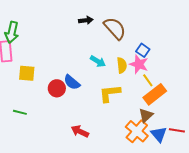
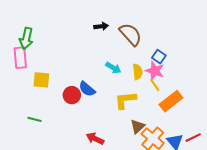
yellow line: (148, 80) -> (155, 85), moved
brown triangle: (146, 115) -> (138, 126), moved
red line: (177, 130) -> (193, 138), turned -35

